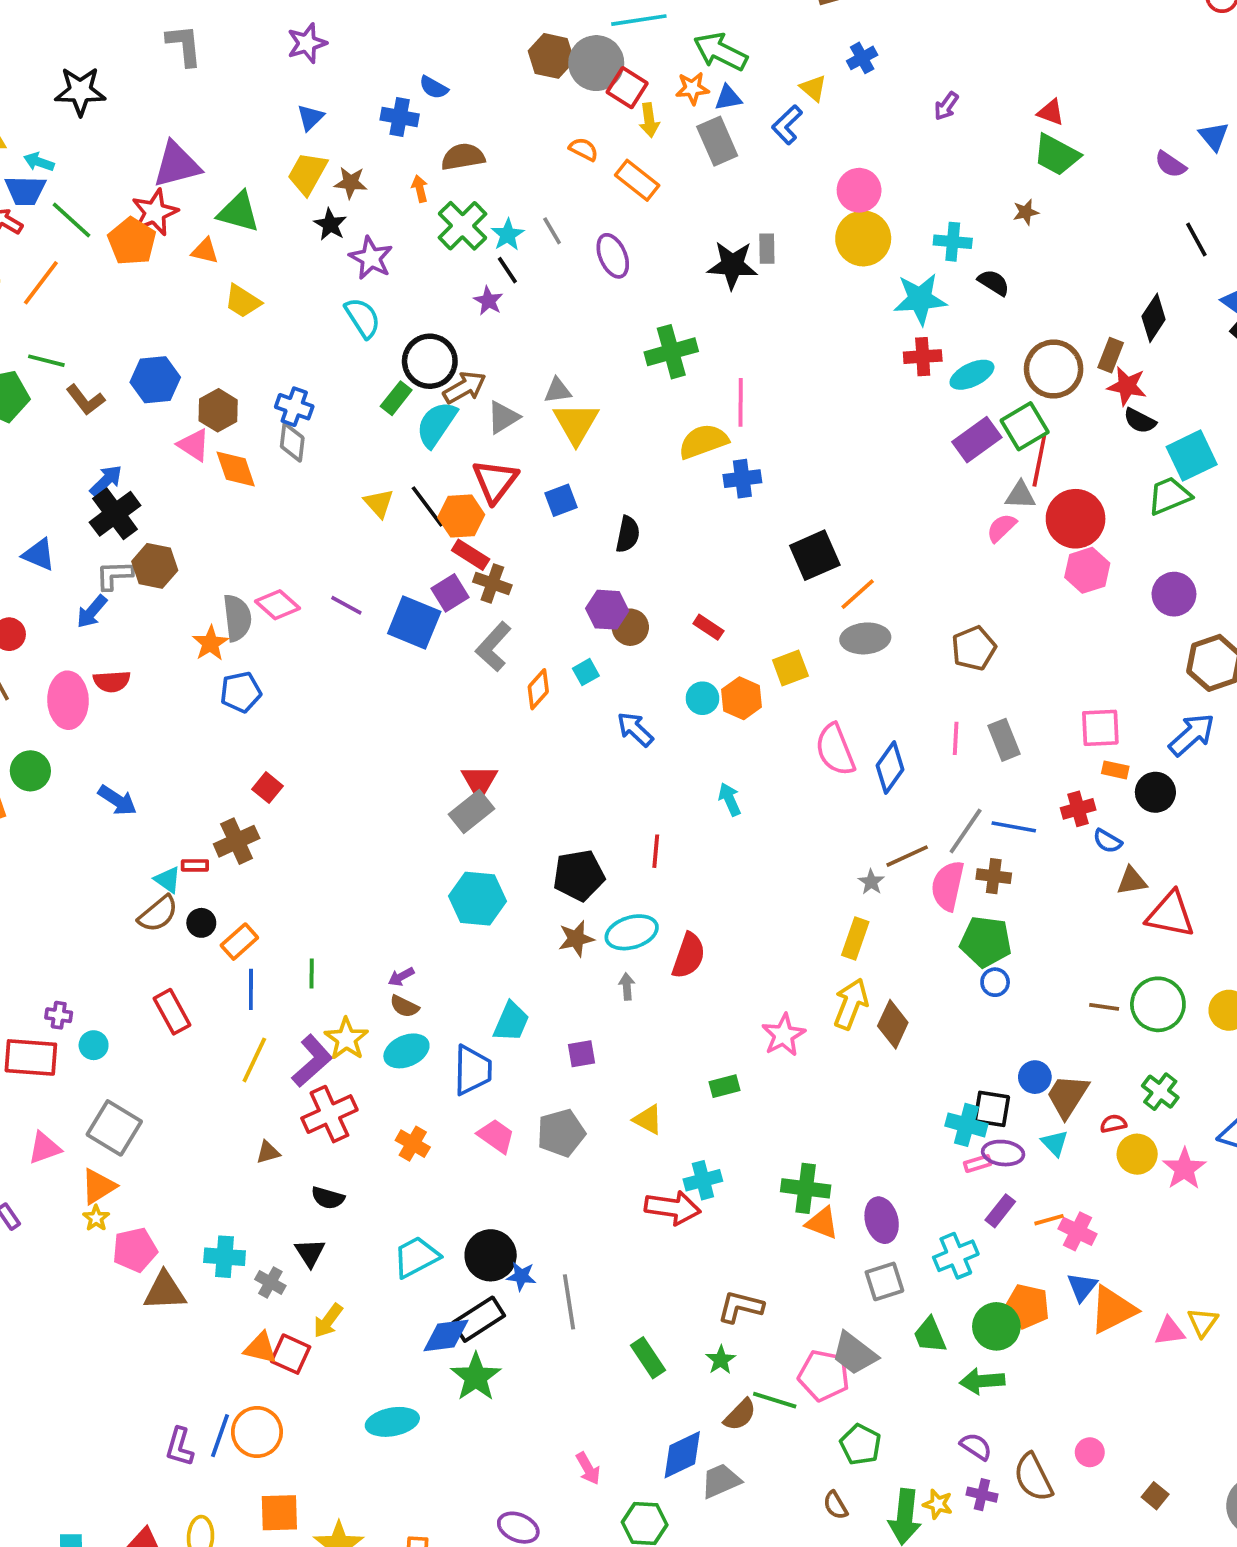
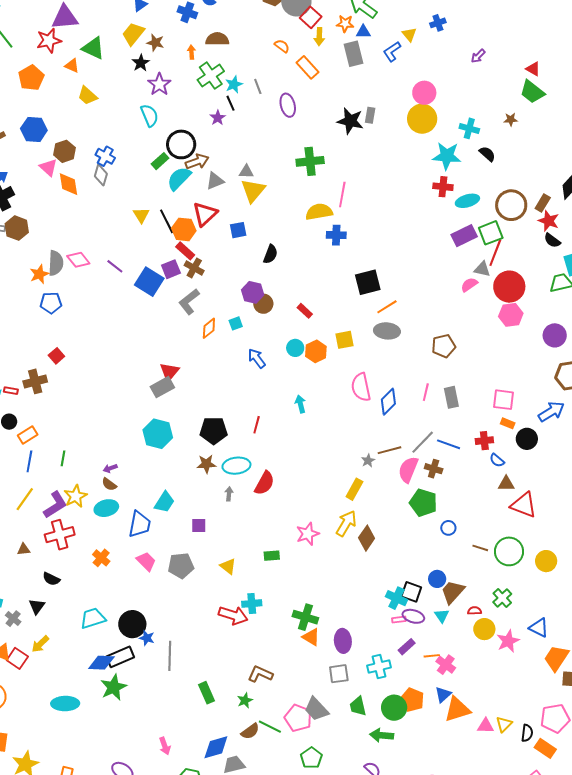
orange pentagon: (132, 241) -> (31, 78), moved
blue circle: (995, 982) -> (448, 528), moved

